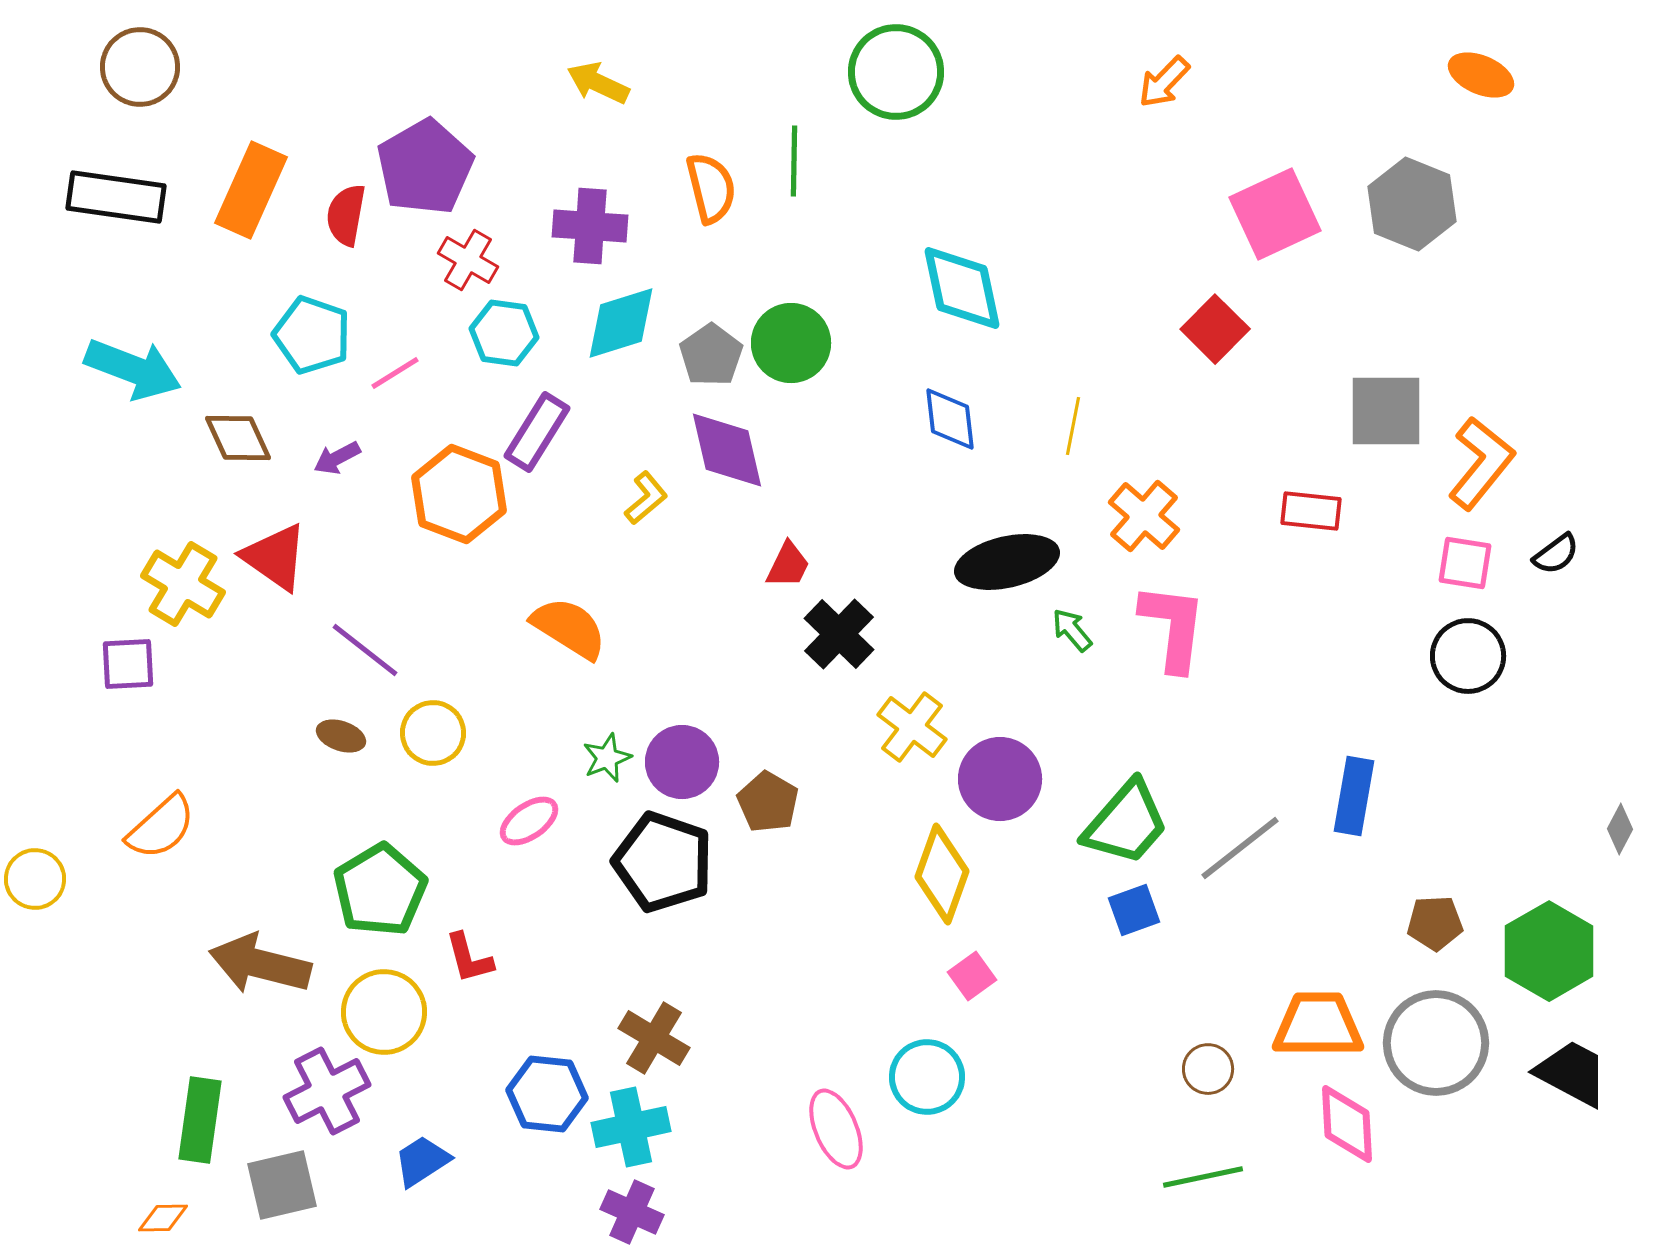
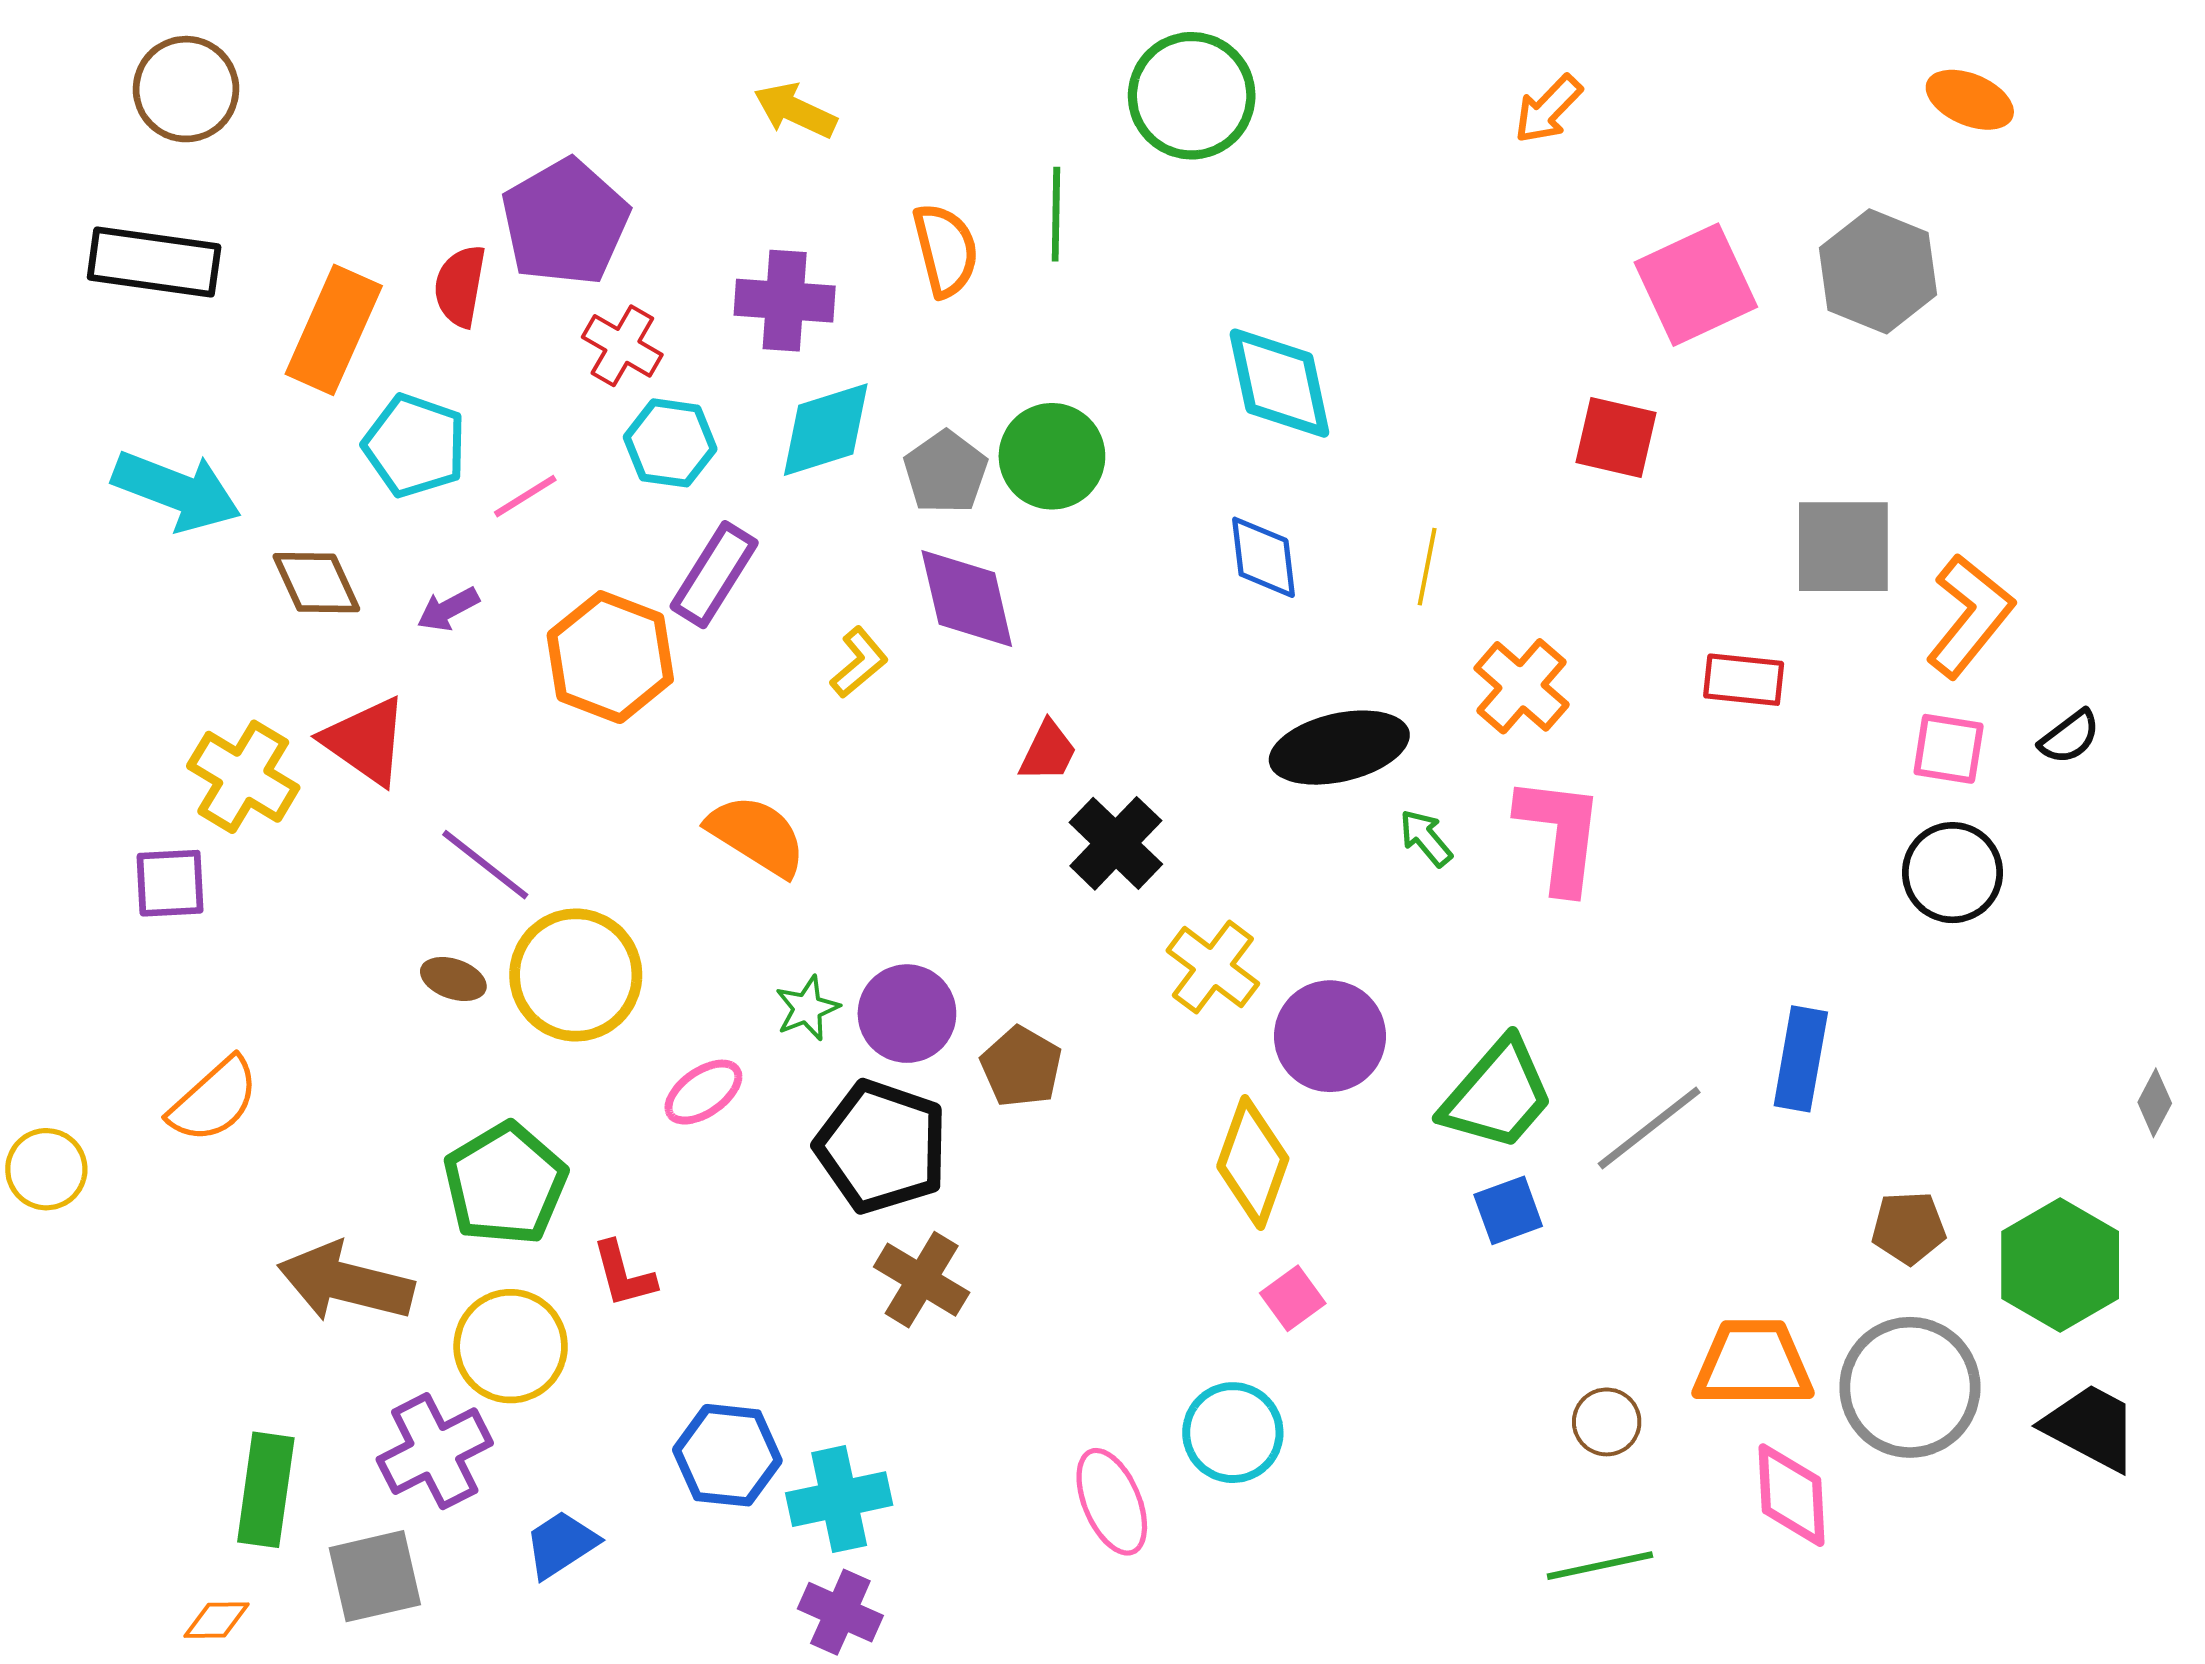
orange rectangle: (251, 190) -> (334, 330), moved
red square: (1215, 329) -> (1616, 438), turned -32
yellow circle: (433, 733) -> (576, 975), size x1.5
brown cross: (654, 1038) -> (922, 1280), moved

